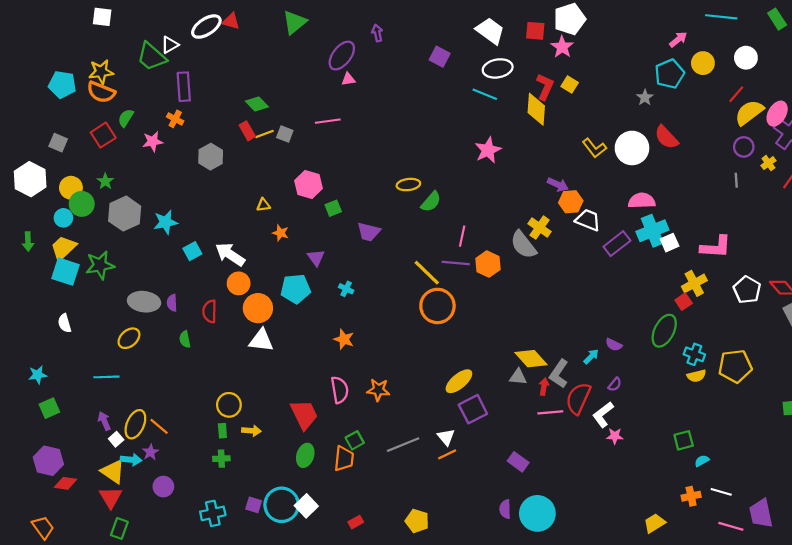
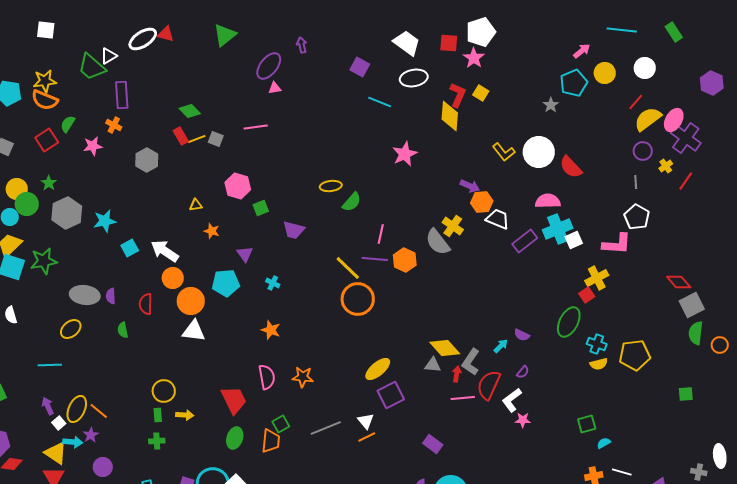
cyan line: (485, 94) -> (380, 102), moved
red semicircle: (666, 137) -> (571, 167), moved
white pentagon: (747, 290) -> (637, 217), moved

